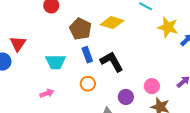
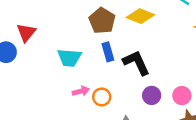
orange circle: (88, 84) -> (102, 97), moved
pink arrow: (47, 93) -> (81, 91), moved
purple circle: (126, 97) -> (152, 95), moved

